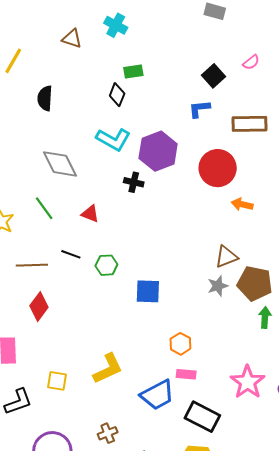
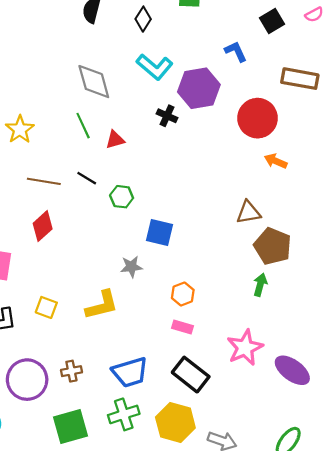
black diamond: (117, 95) -> (143, 19), moved
blue L-shape: (199, 109) -> (236, 51), moved, turned 60
green line: (44, 208) -> (83, 126), moved
red triangle: (90, 214) -> (115, 140), turned -48
gray star: (218, 286) -> (131, 267), moved
green arrow: (265, 317) -> (260, 285), moved
blue trapezoid: (157, 395) -> (130, 372), moved
brown cross: (108, 433) -> (71, 371), moved

